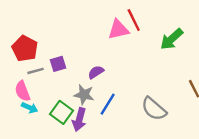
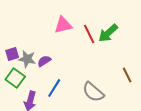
red line: (134, 20) -> (89, 34), moved
gray star: (84, 95) -> (27, 59), moved
green square: (62, 112) -> (15, 78), moved

